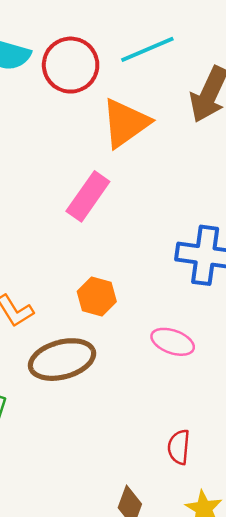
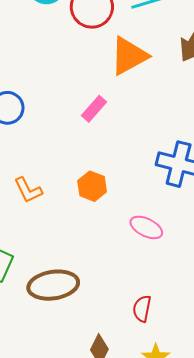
pink rectangle: (88, 196) -> (94, 109), size x0.7
brown ellipse: (62, 360) -> (53, 285), moved

